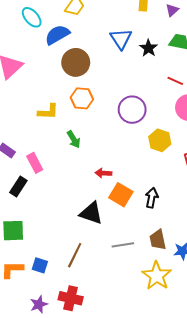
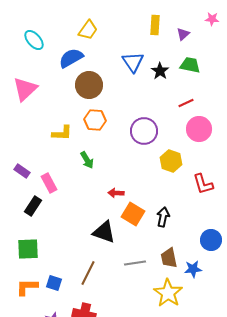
cyan ellipse: (32, 17) -> (34, 40), moved
red line: (175, 81) -> (186, 103), turned -49

